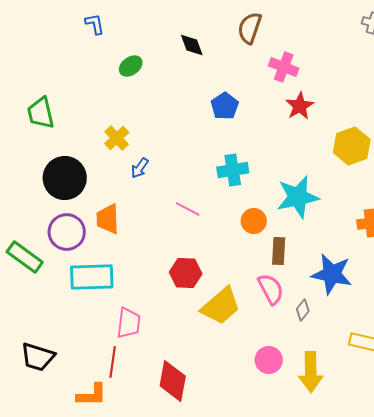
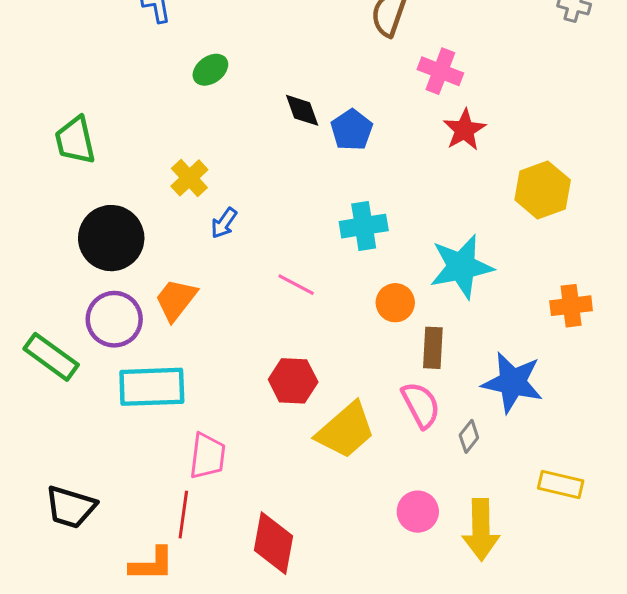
black diamond: (192, 45) -> (302, 110), moved
orange trapezoid: (108, 219) -> (176, 300), turned 40

